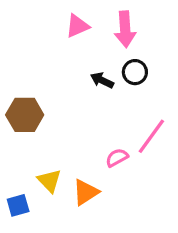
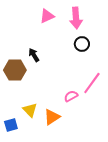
black arrow: (102, 80) -> (34, 55), moved, turned 32

